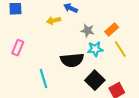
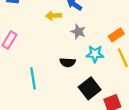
gray star: (88, 31) -> (78, 32), moved
black semicircle: (72, 60) -> (68, 62), size x0.6

